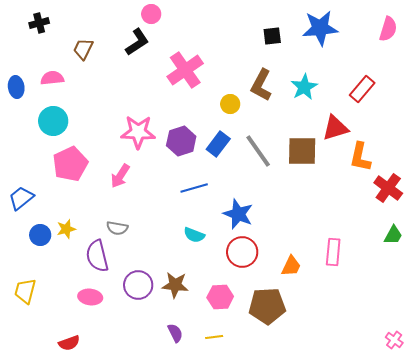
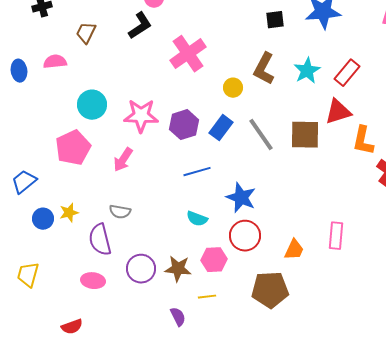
red rectangle: (362, 89) -> (347, 73), moved
cyan circle: (53, 121) -> (92, 105), moved
pink hexagon: (220, 297) -> (214, 260), moved
yellow line: (214, 337) -> (207, 297), moved

